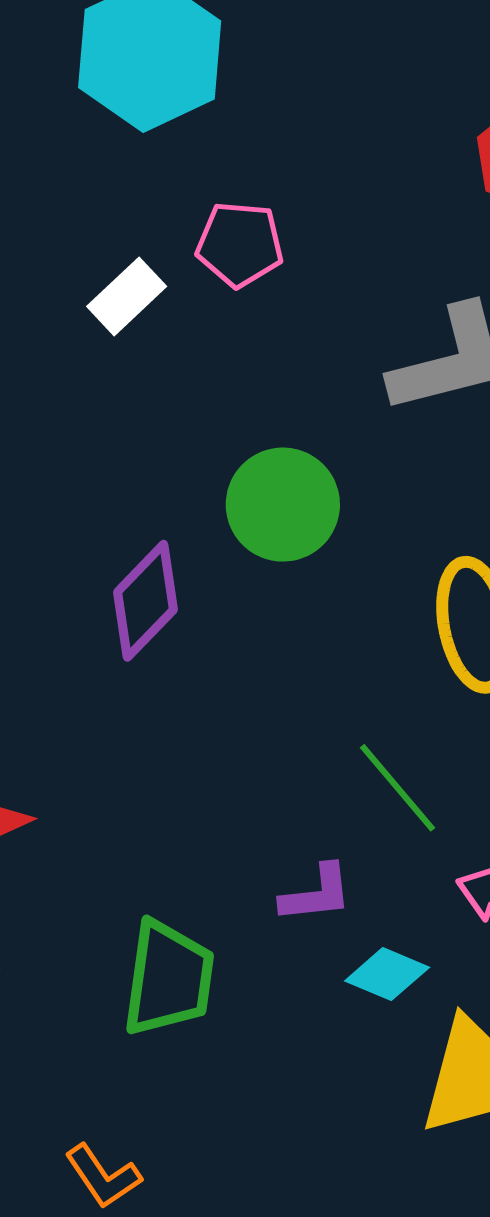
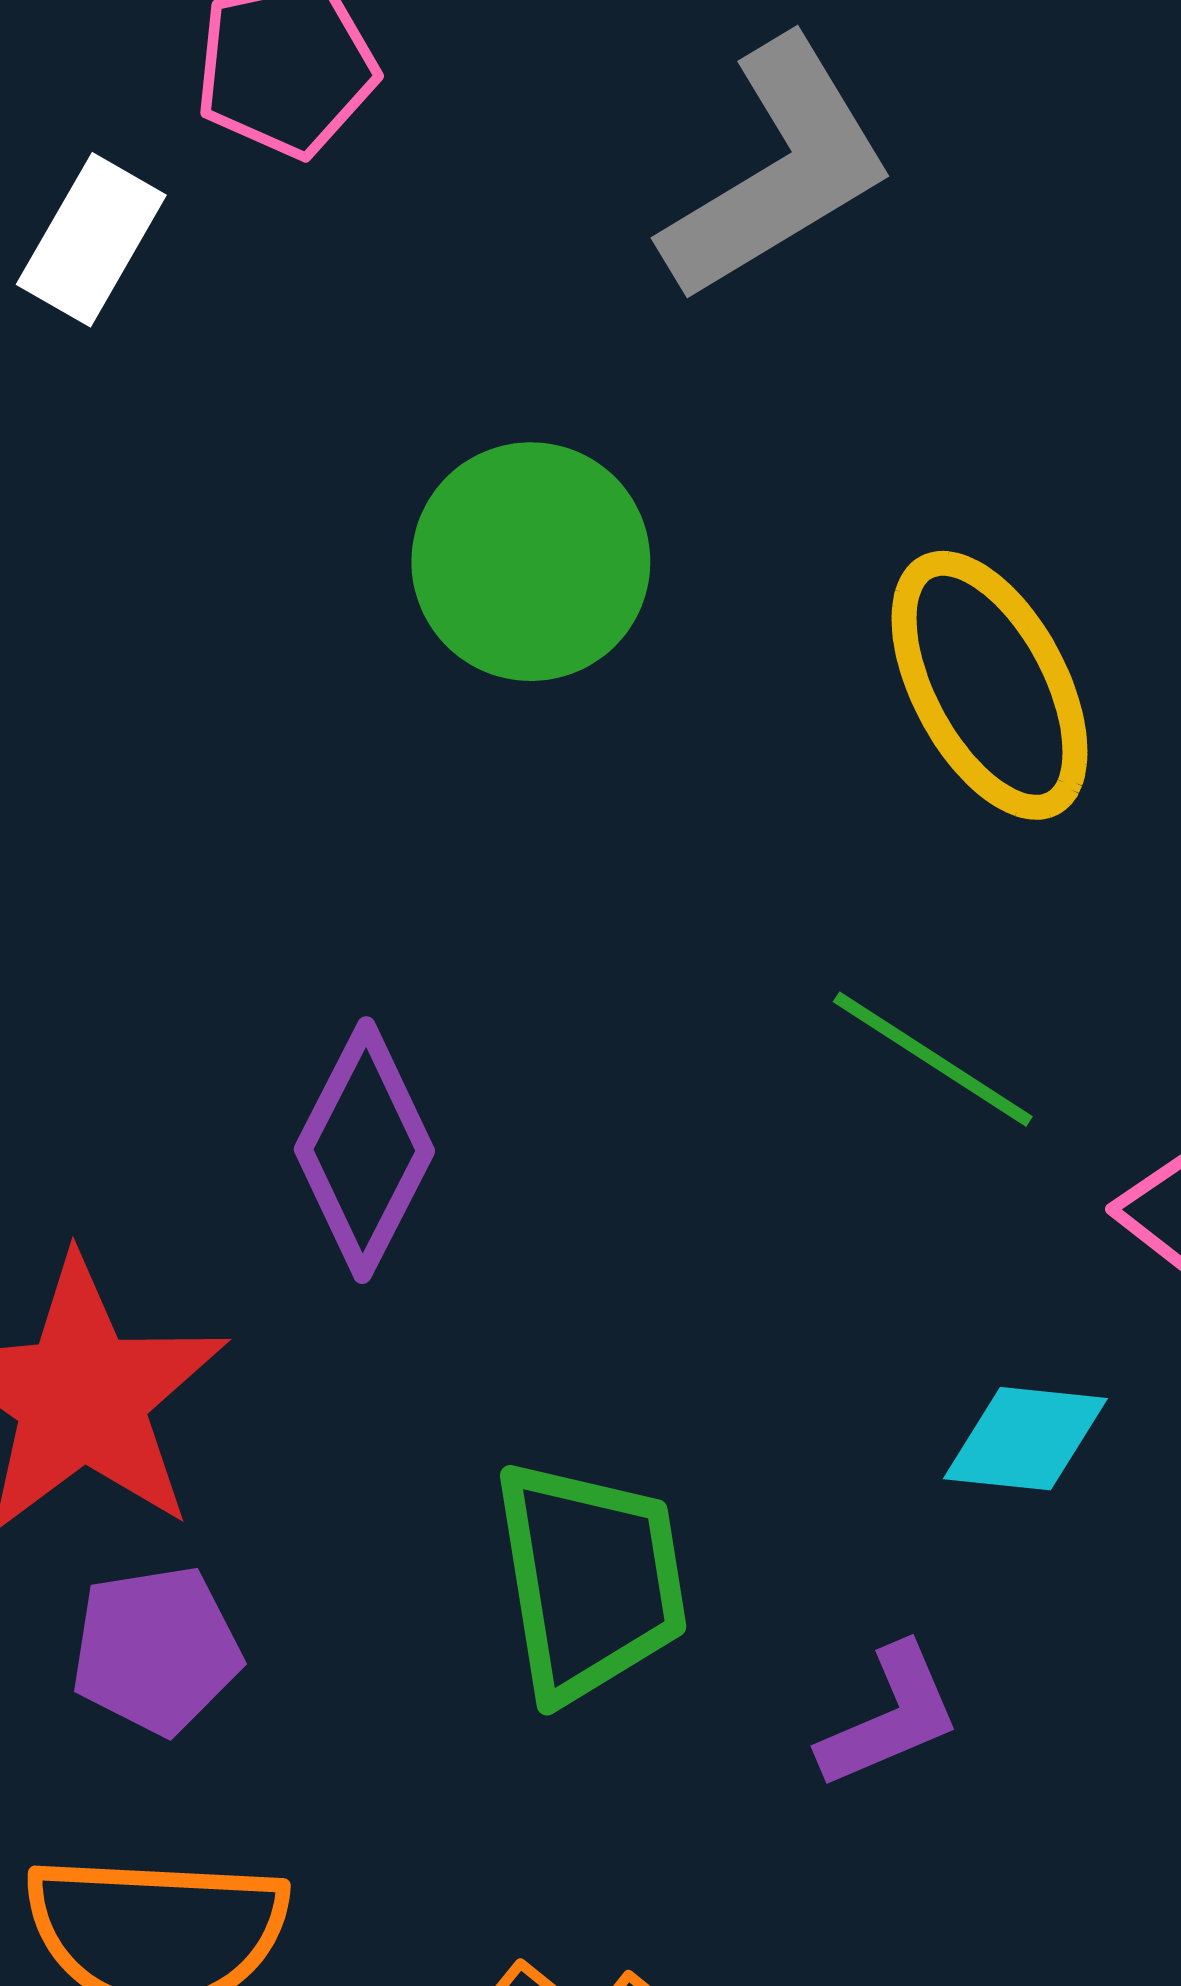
purple diamond: (146, 601) -> (364, 1150), moved
purple L-shape: (316, 894) -> (890, 1717), moved

